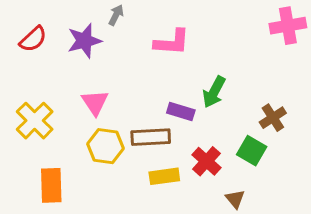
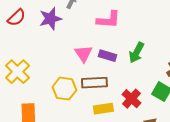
pink triangle: (95, 102) -> (83, 54), moved
purple rectangle: (181, 112) -> (107, 56), moved

